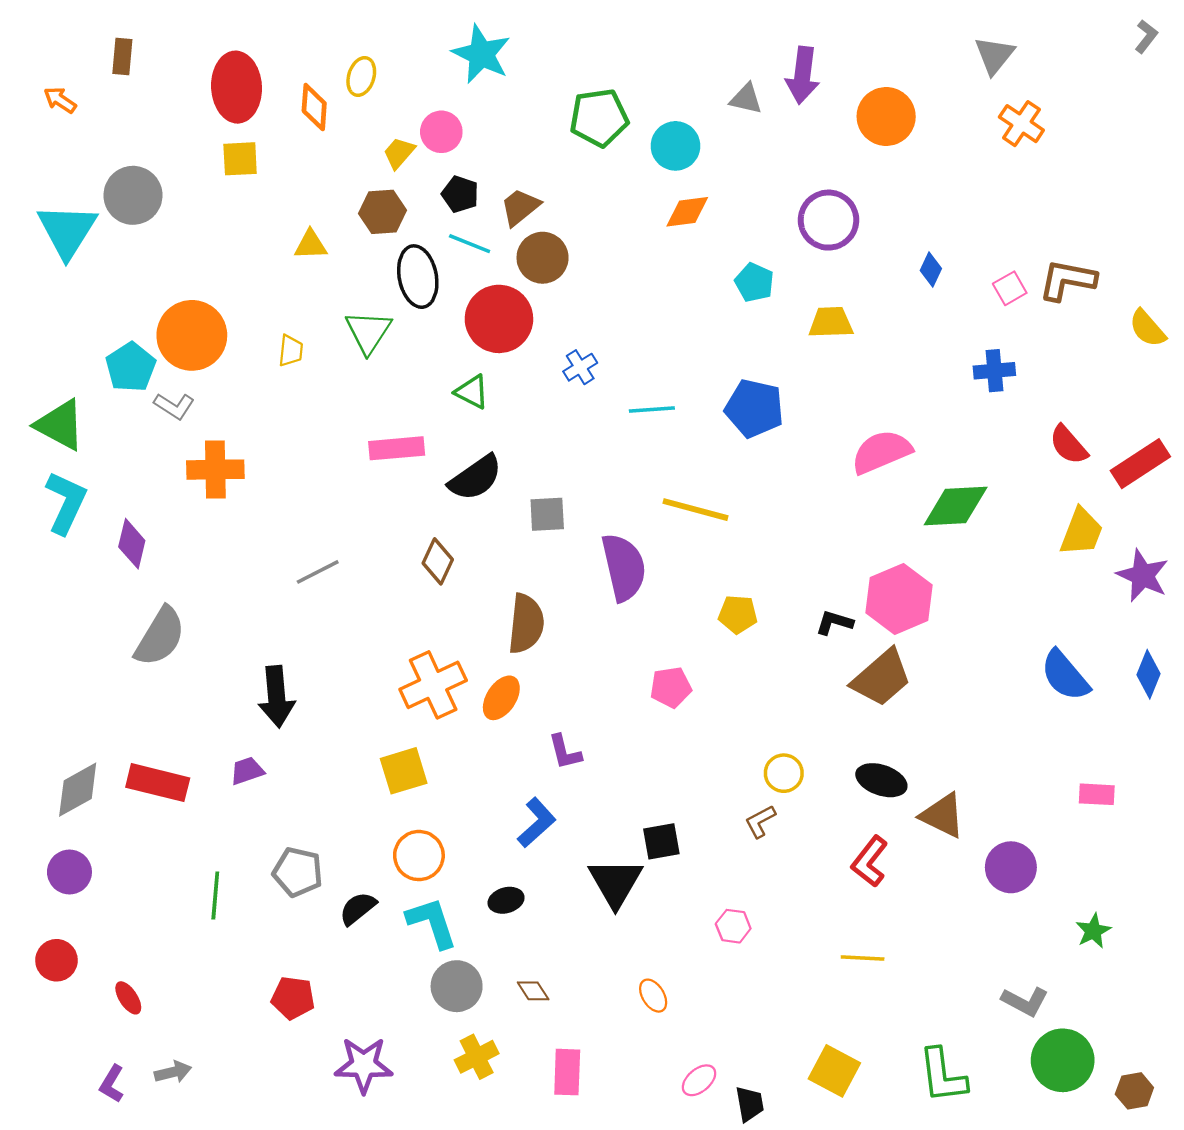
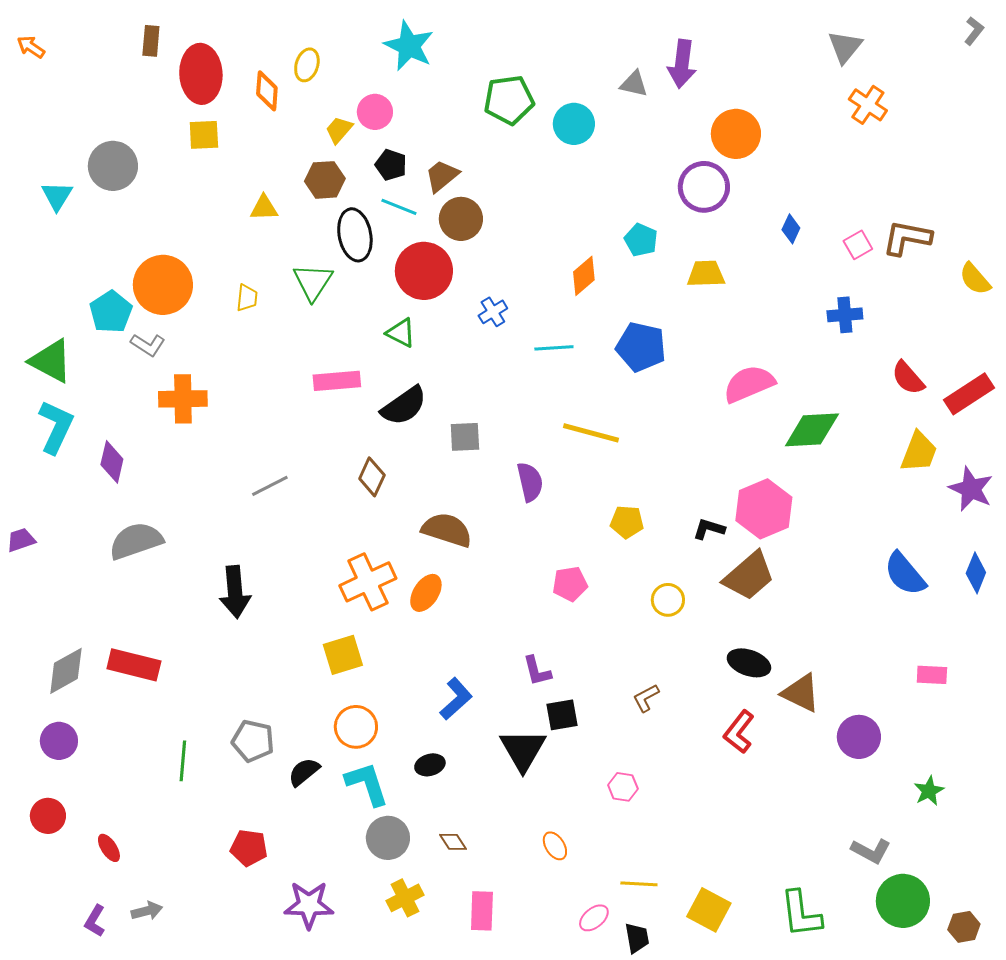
brown rectangle: (122, 56) -> (151, 41), moved
orange arrow: (60, 100) -> (31, 47), moved
orange circle: (886, 116) -> (736, 134), moved
orange diamond: (687, 212) -> (584, 276), moved, turned -33
cyan triangle: (67, 231) -> (57, 196), size x0.6
purple semicircle: (624, 567) -> (530, 482), size x0.7
brown semicircle: (526, 624) -> (447, 530), turned -78
gray semicircle: (160, 637) -> (136, 541), turned -140
purple L-shape: (565, 752) -> (537, 671), moved
purple trapezoid: (247, 771) -> (21, 540), moved
yellow circle: (784, 773) -> (668, 600), moved
yellow line: (863, 958) -> (639, 884), moved

